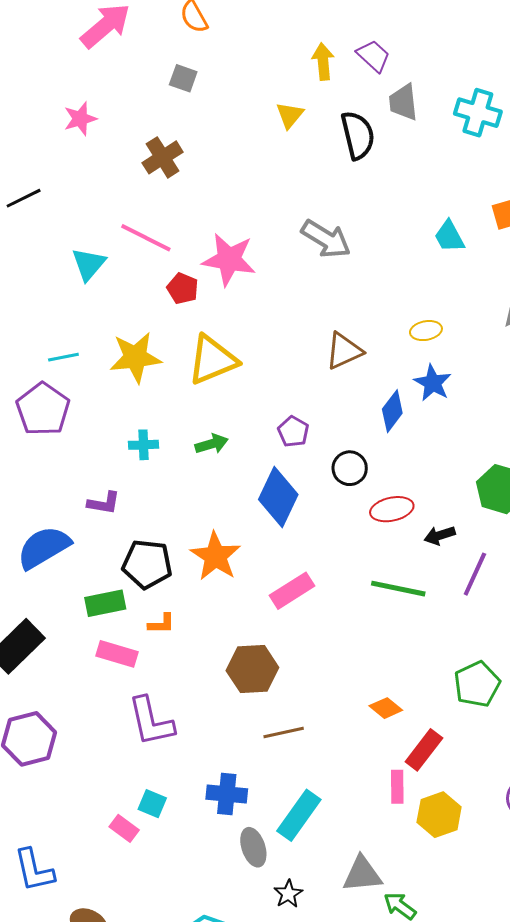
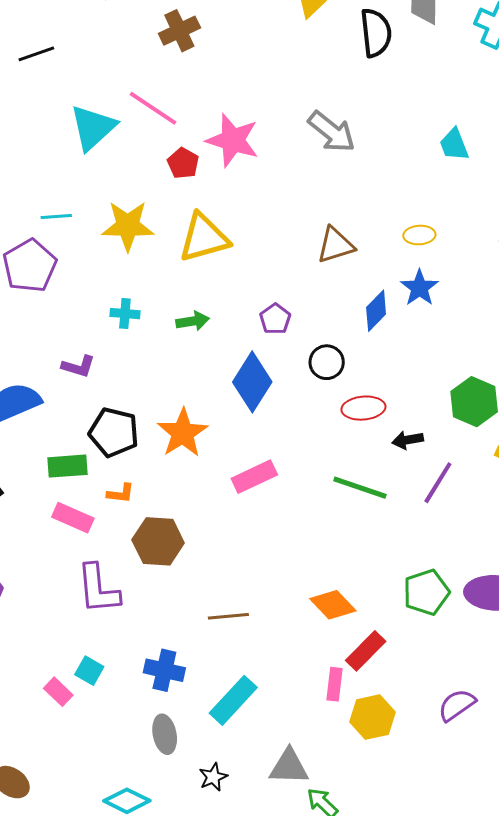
cyan triangle: (89, 264) -> (93, 127), size x1.4
brown hexagon: (252, 669) -> (158, 541), moved
orange diamond: (386, 708) -> (333, 605), size x1.4
gray ellipse: (253, 847) -> (165, 734), moved

